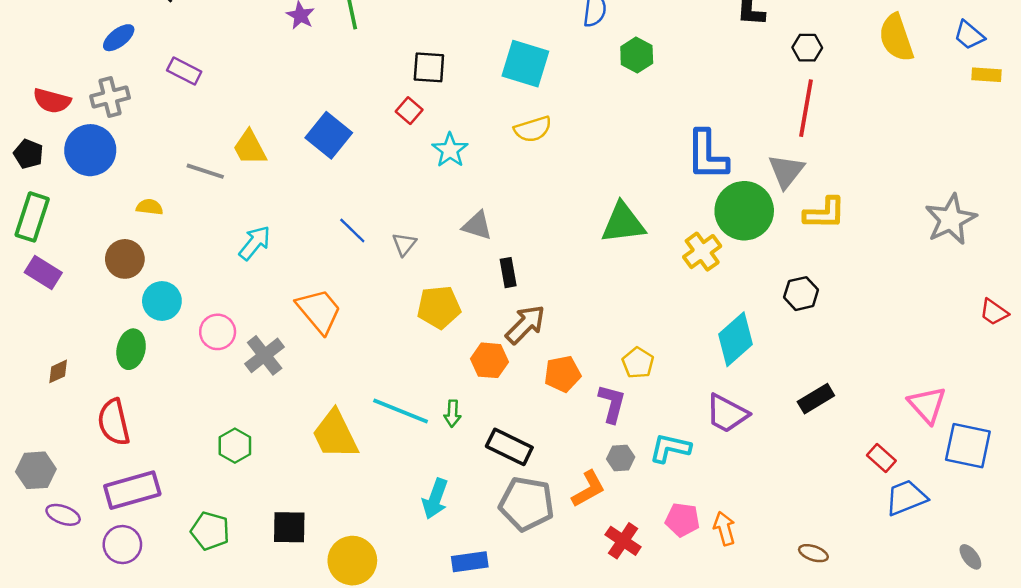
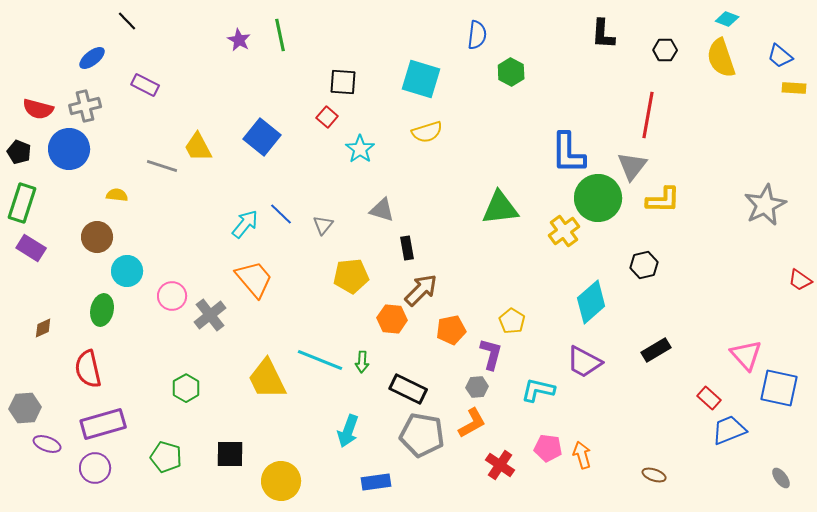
black hexagon: (807, 48) -> (665, 50), moved
cyan arrow: (255, 243) -> (245, 224), moved
gray hexagon: (621, 458) -> (477, 387), moved

